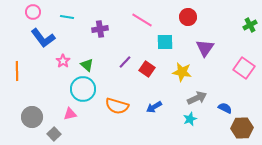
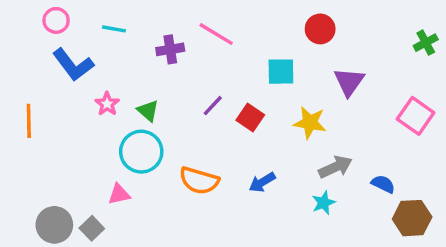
pink line: (142, 20) -> (216, 34), moved
gray circle: (32, 117) -> (54, 225), moved

